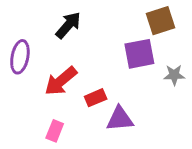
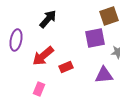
purple triangle: (120, 119) -> (104, 75), moved

